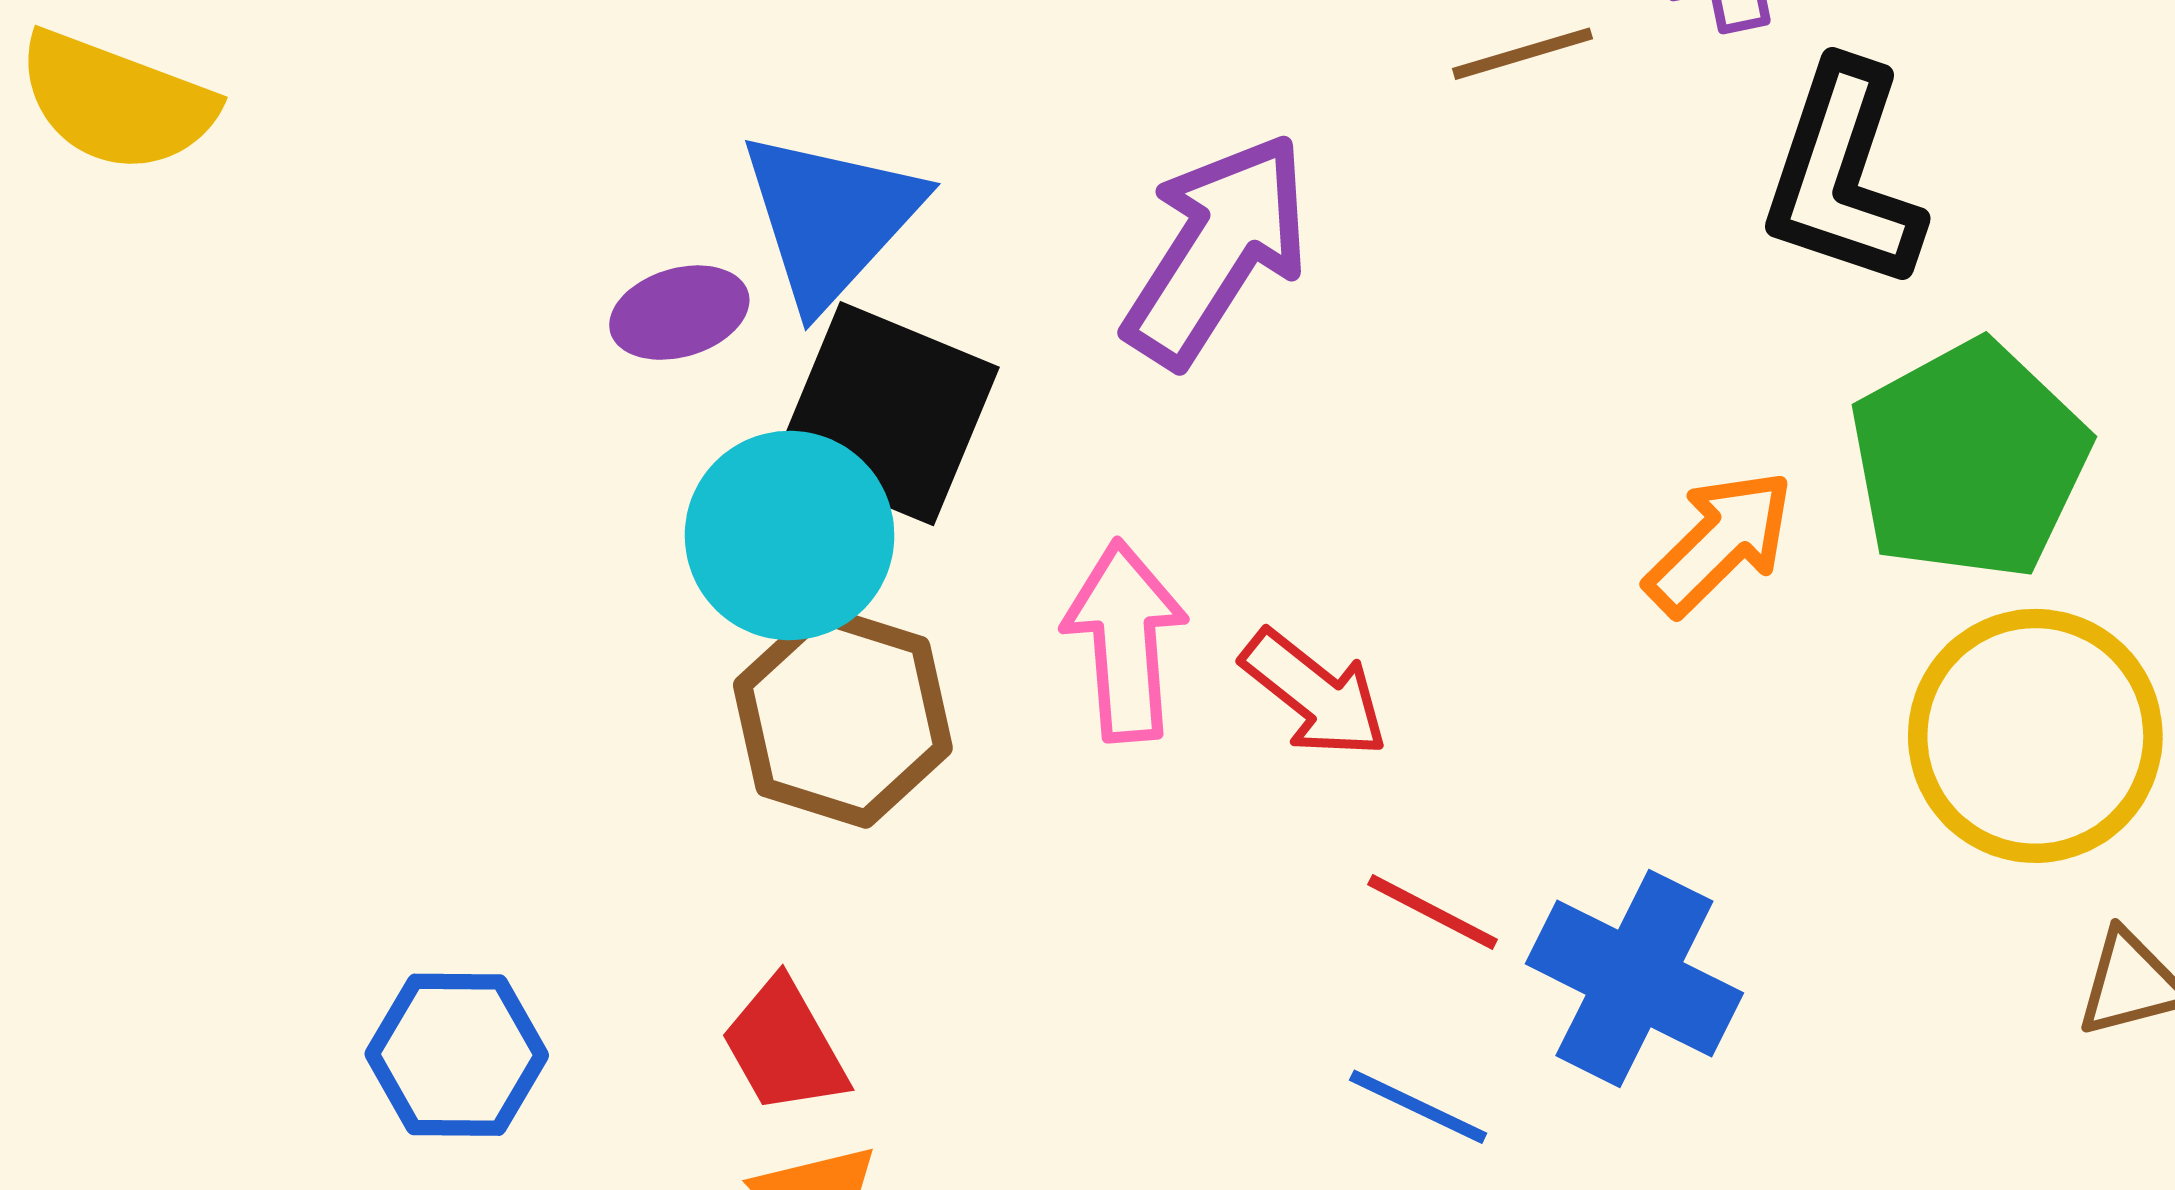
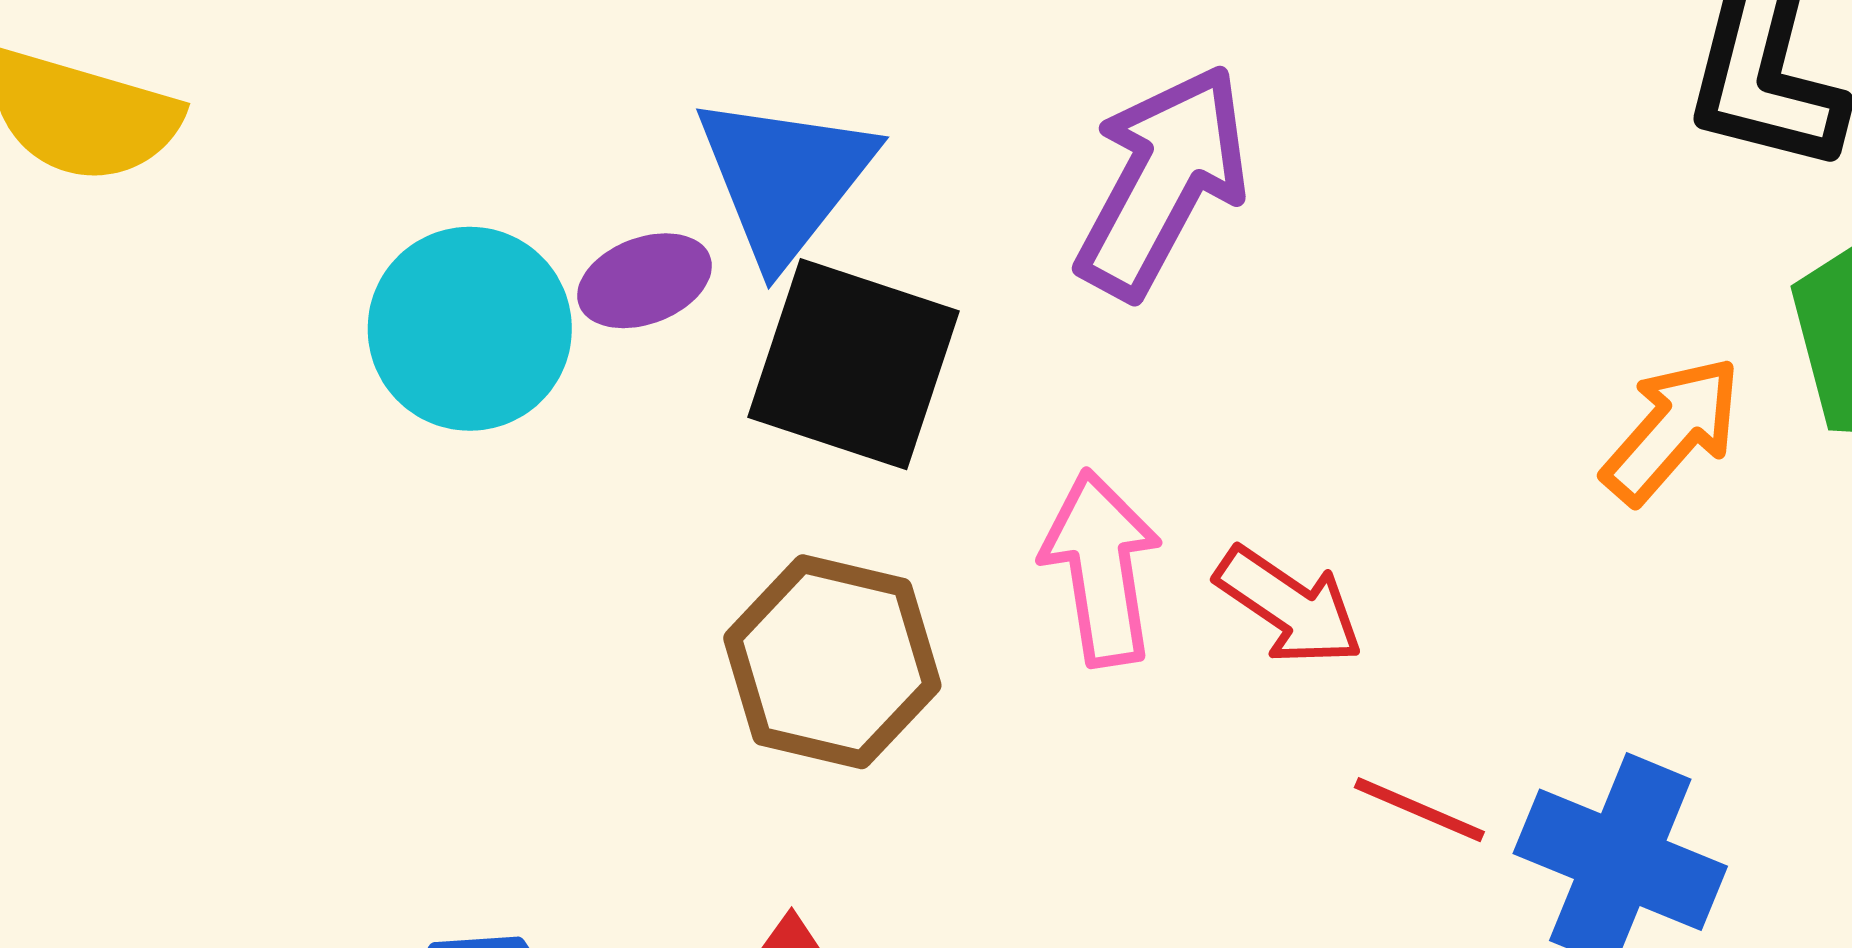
cyan circle: (790, 535) -> (470, 329), moved

